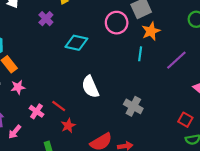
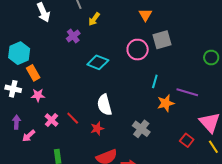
orange star: (151, 31) -> (166, 103), moved
purple line: (176, 60) -> (187, 92), turned 50
red square: (185, 120) -> (187, 140), moved
red star: (68, 126) -> (97, 128), moved

